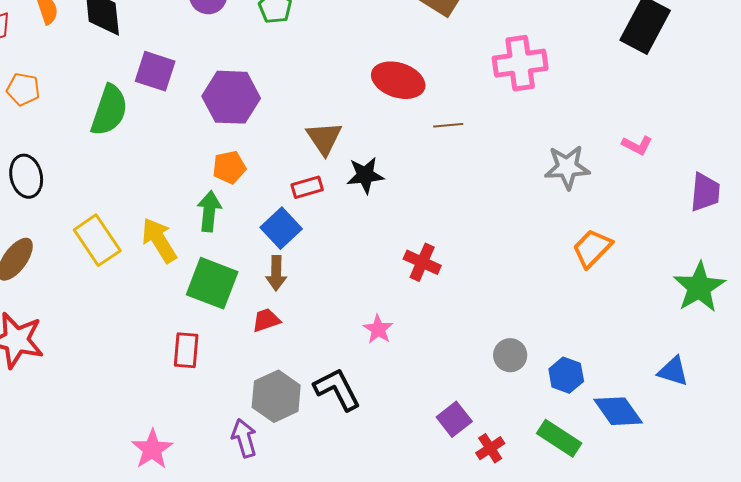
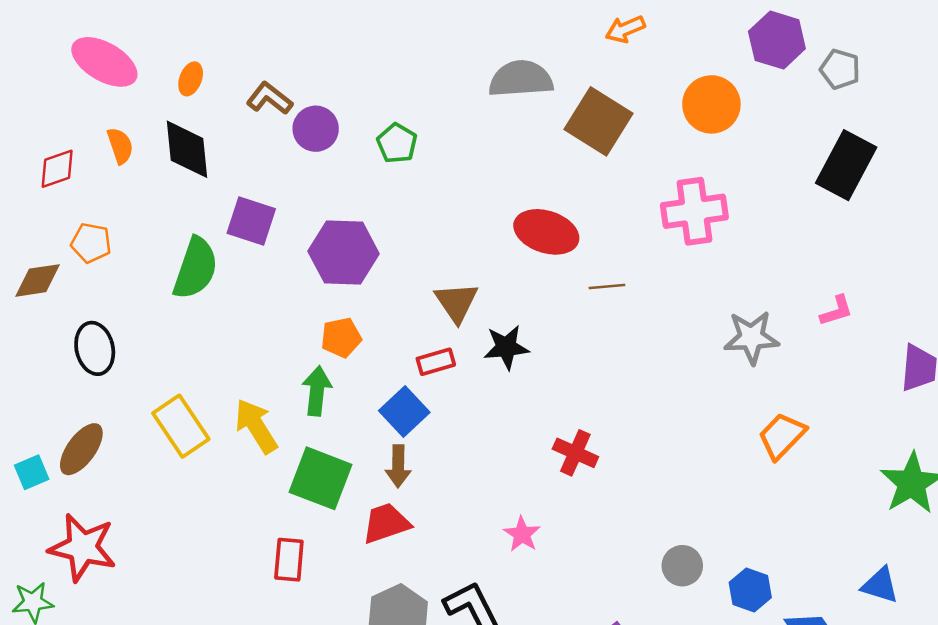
pink L-shape: (637, 145) -> (836, 311), turned -44
red trapezoid: (266, 320) -> (386, 523), size x1.4

